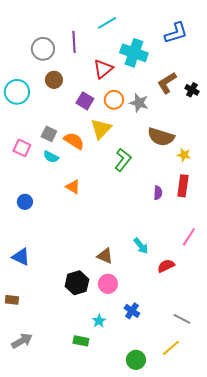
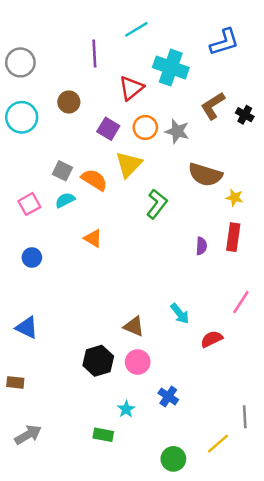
gray circle: (43, 49) -> (20, 62), moved
pink square: (22, 148) -> (29, 204), moved, turned 36
cyan semicircle: (51, 157) -> (65, 200), turned 126
gray line: (182, 319) -> (245, 417), moved, turned 60

